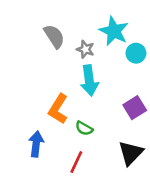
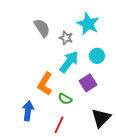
cyan circle: (136, 53) -> (97, 56), moved
cyan arrow: (89, 80) -> (69, 62), turned -135
purple square: (135, 108) -> (88, 83), moved

